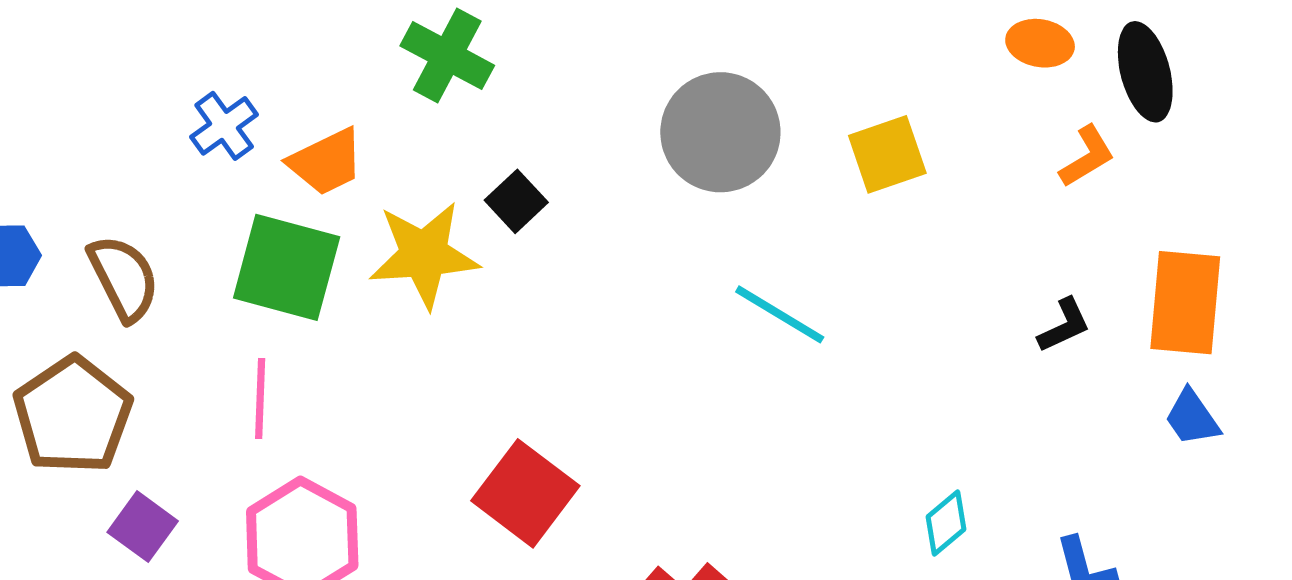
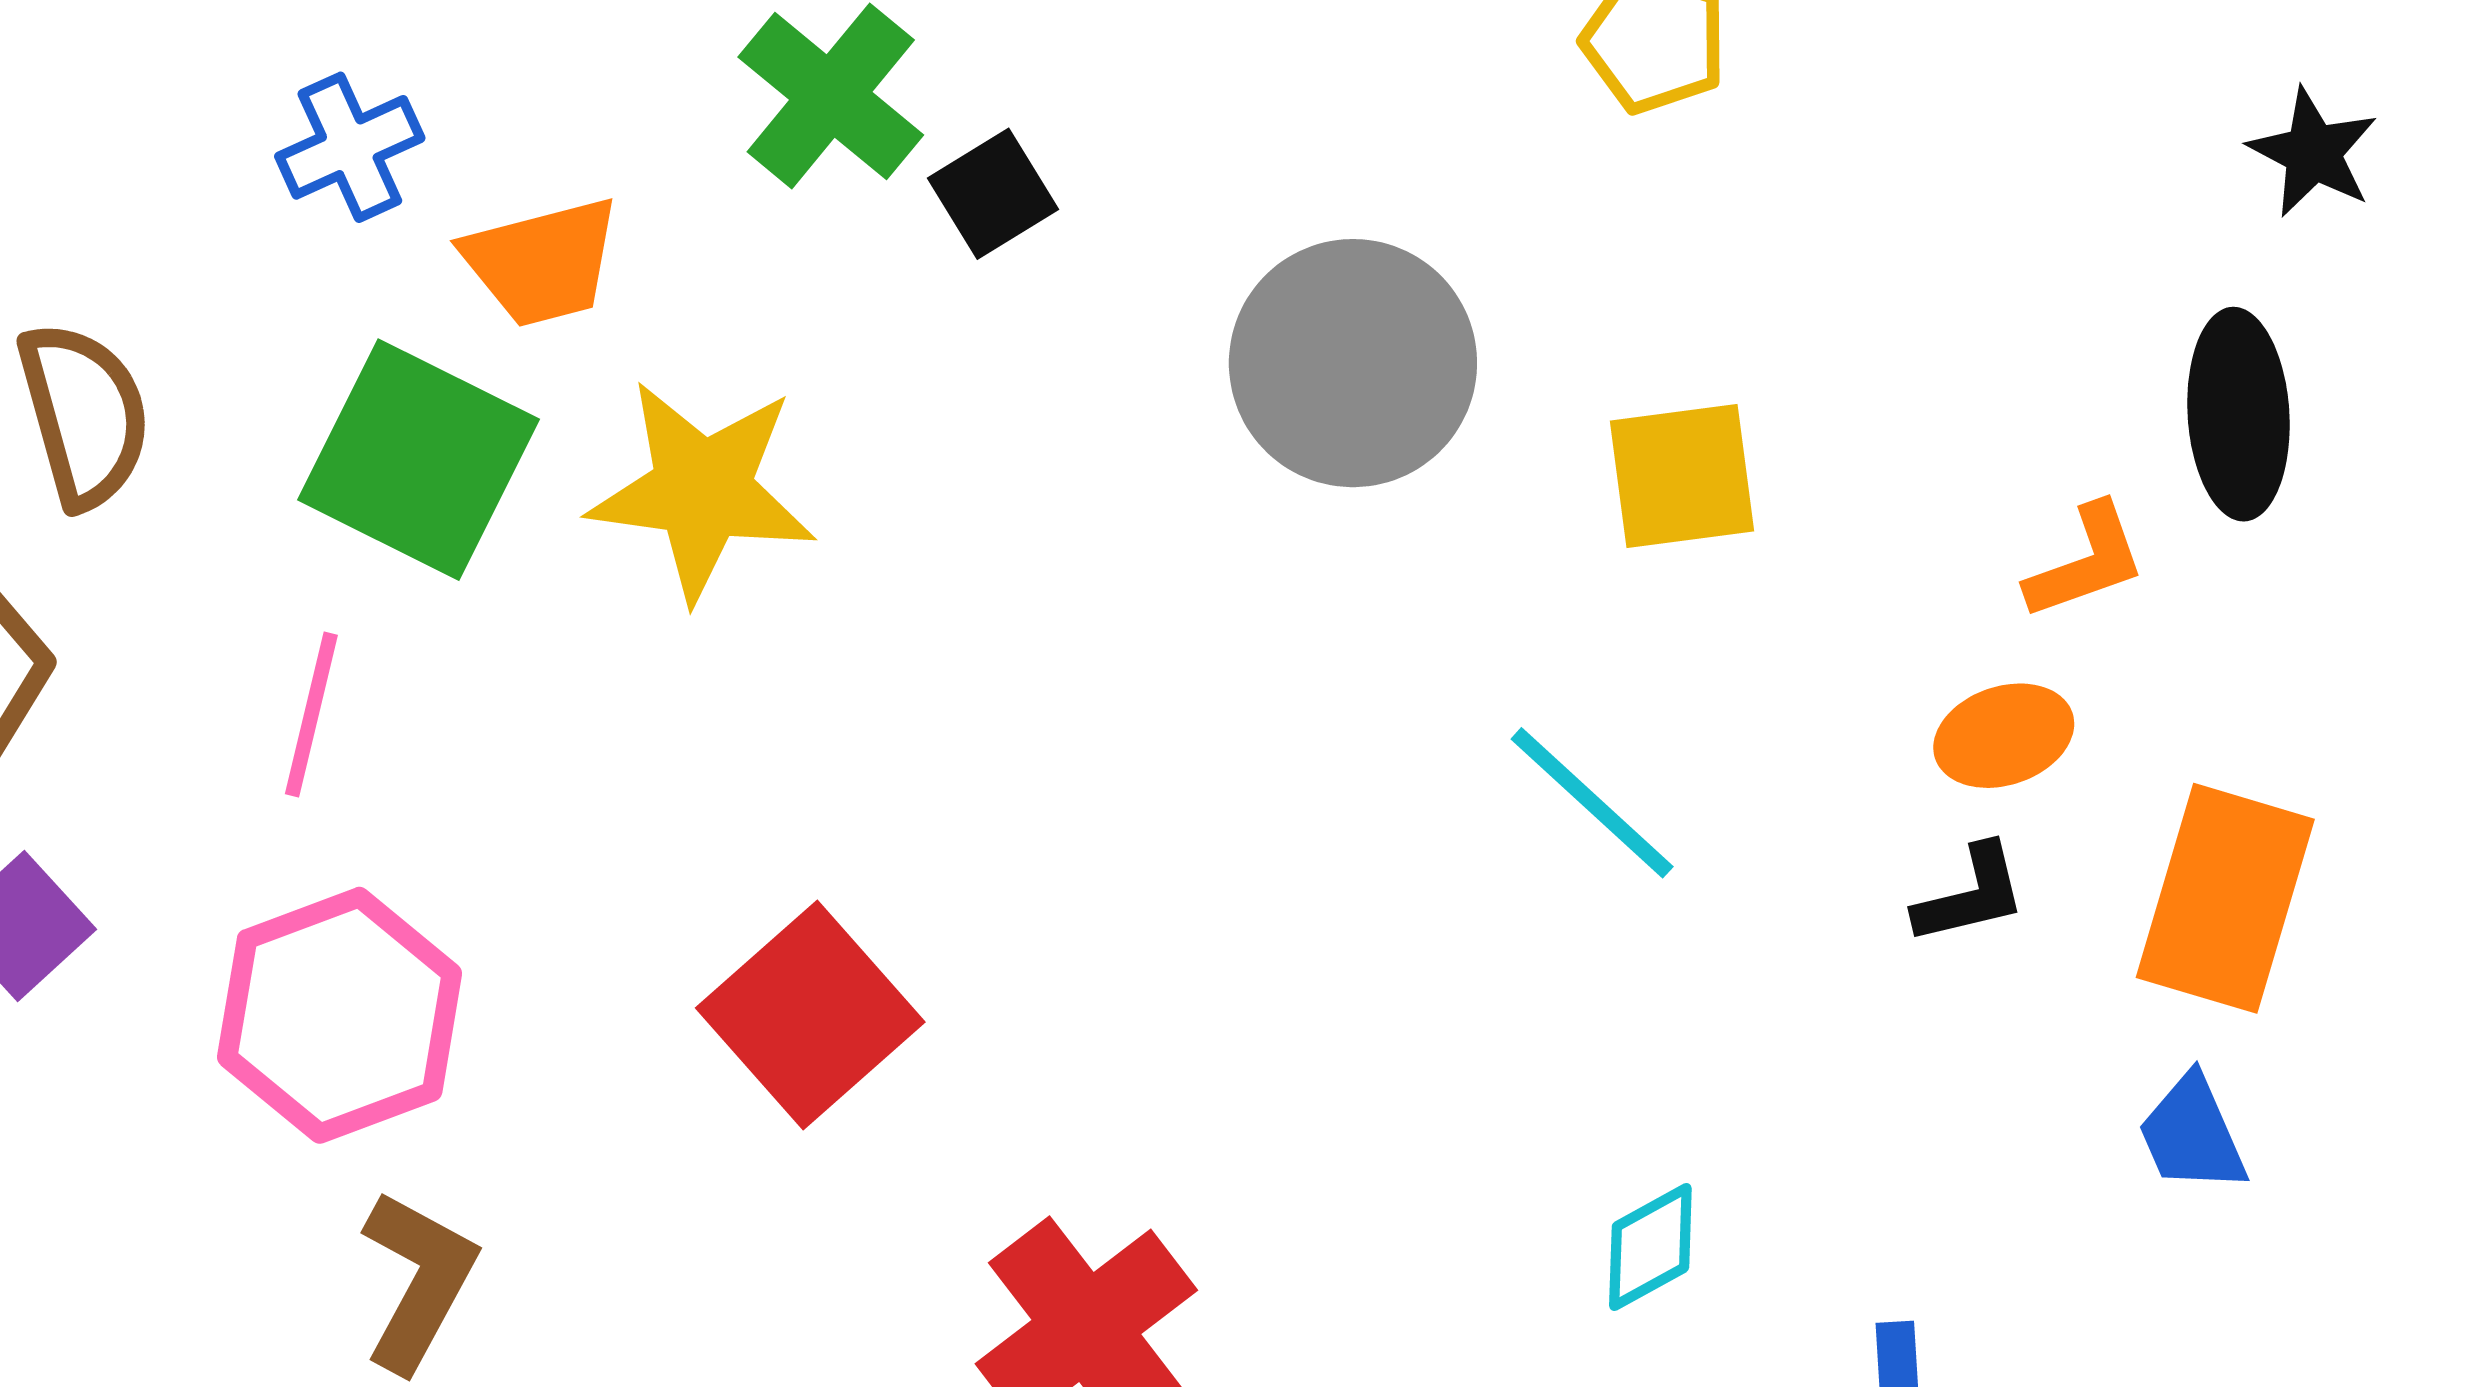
orange ellipse: (1040, 43) -> (2004, 736), moved, turned -40
black square: (516, 201) -> (993, 194), moved
cyan line: (780, 314) -> (1592, 803), moved

